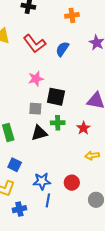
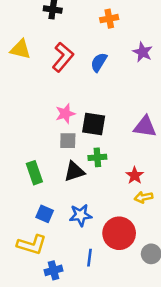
red L-shape: (35, 44) -> (63, 57), turned -100
pink star: (36, 79) -> (65, 114), moved
red star: (83, 128) -> (135, 175), moved
blue star: (42, 181) -> (81, 215), moved
red circle: (72, 183) -> (119, 233), size x1.6

